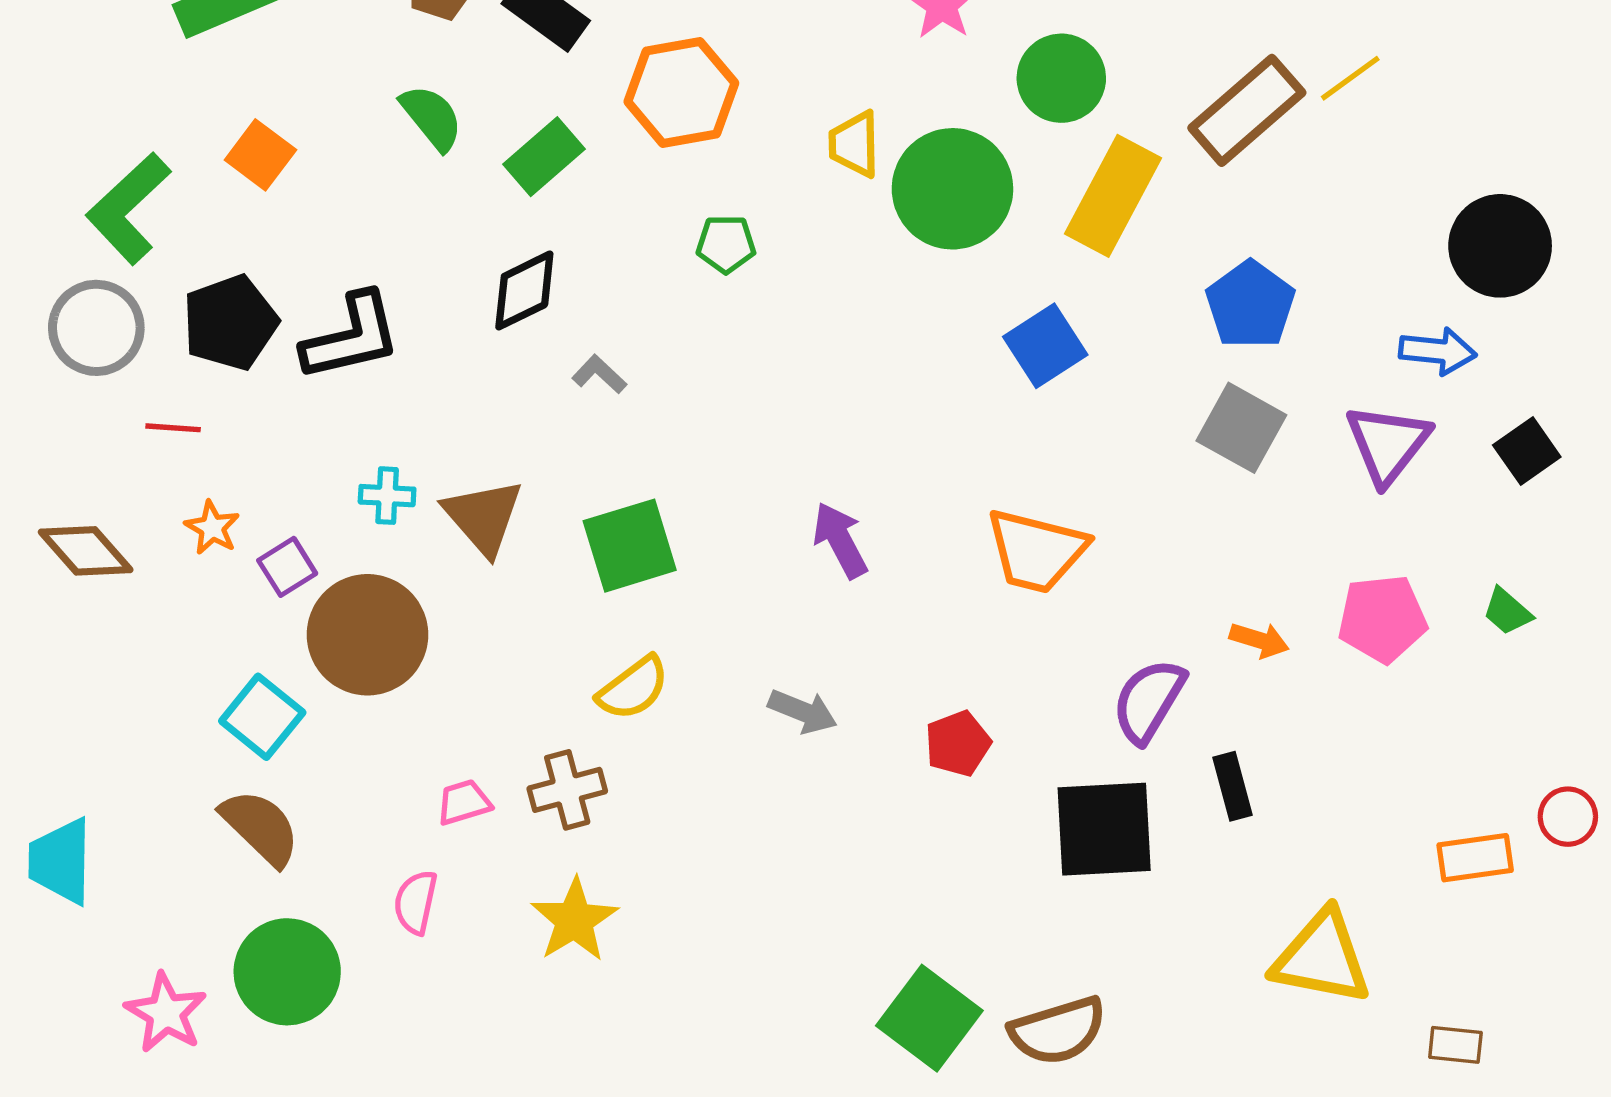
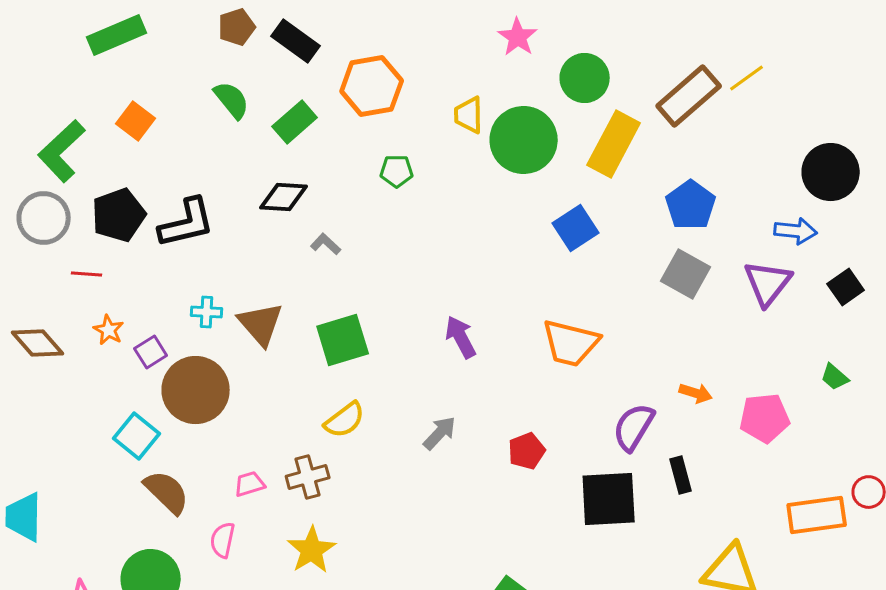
black diamond: (524, 290) -> (284, 197), turned 30
pink pentagon: (1382, 619) -> (765, 418), moved
gray arrow: (803, 711) -> (440, 433), turned -69
brown semicircle: (260, 827) -> (167, 492), moved
orange rectangle: (1475, 858) -> (817, 515), size x1.4

